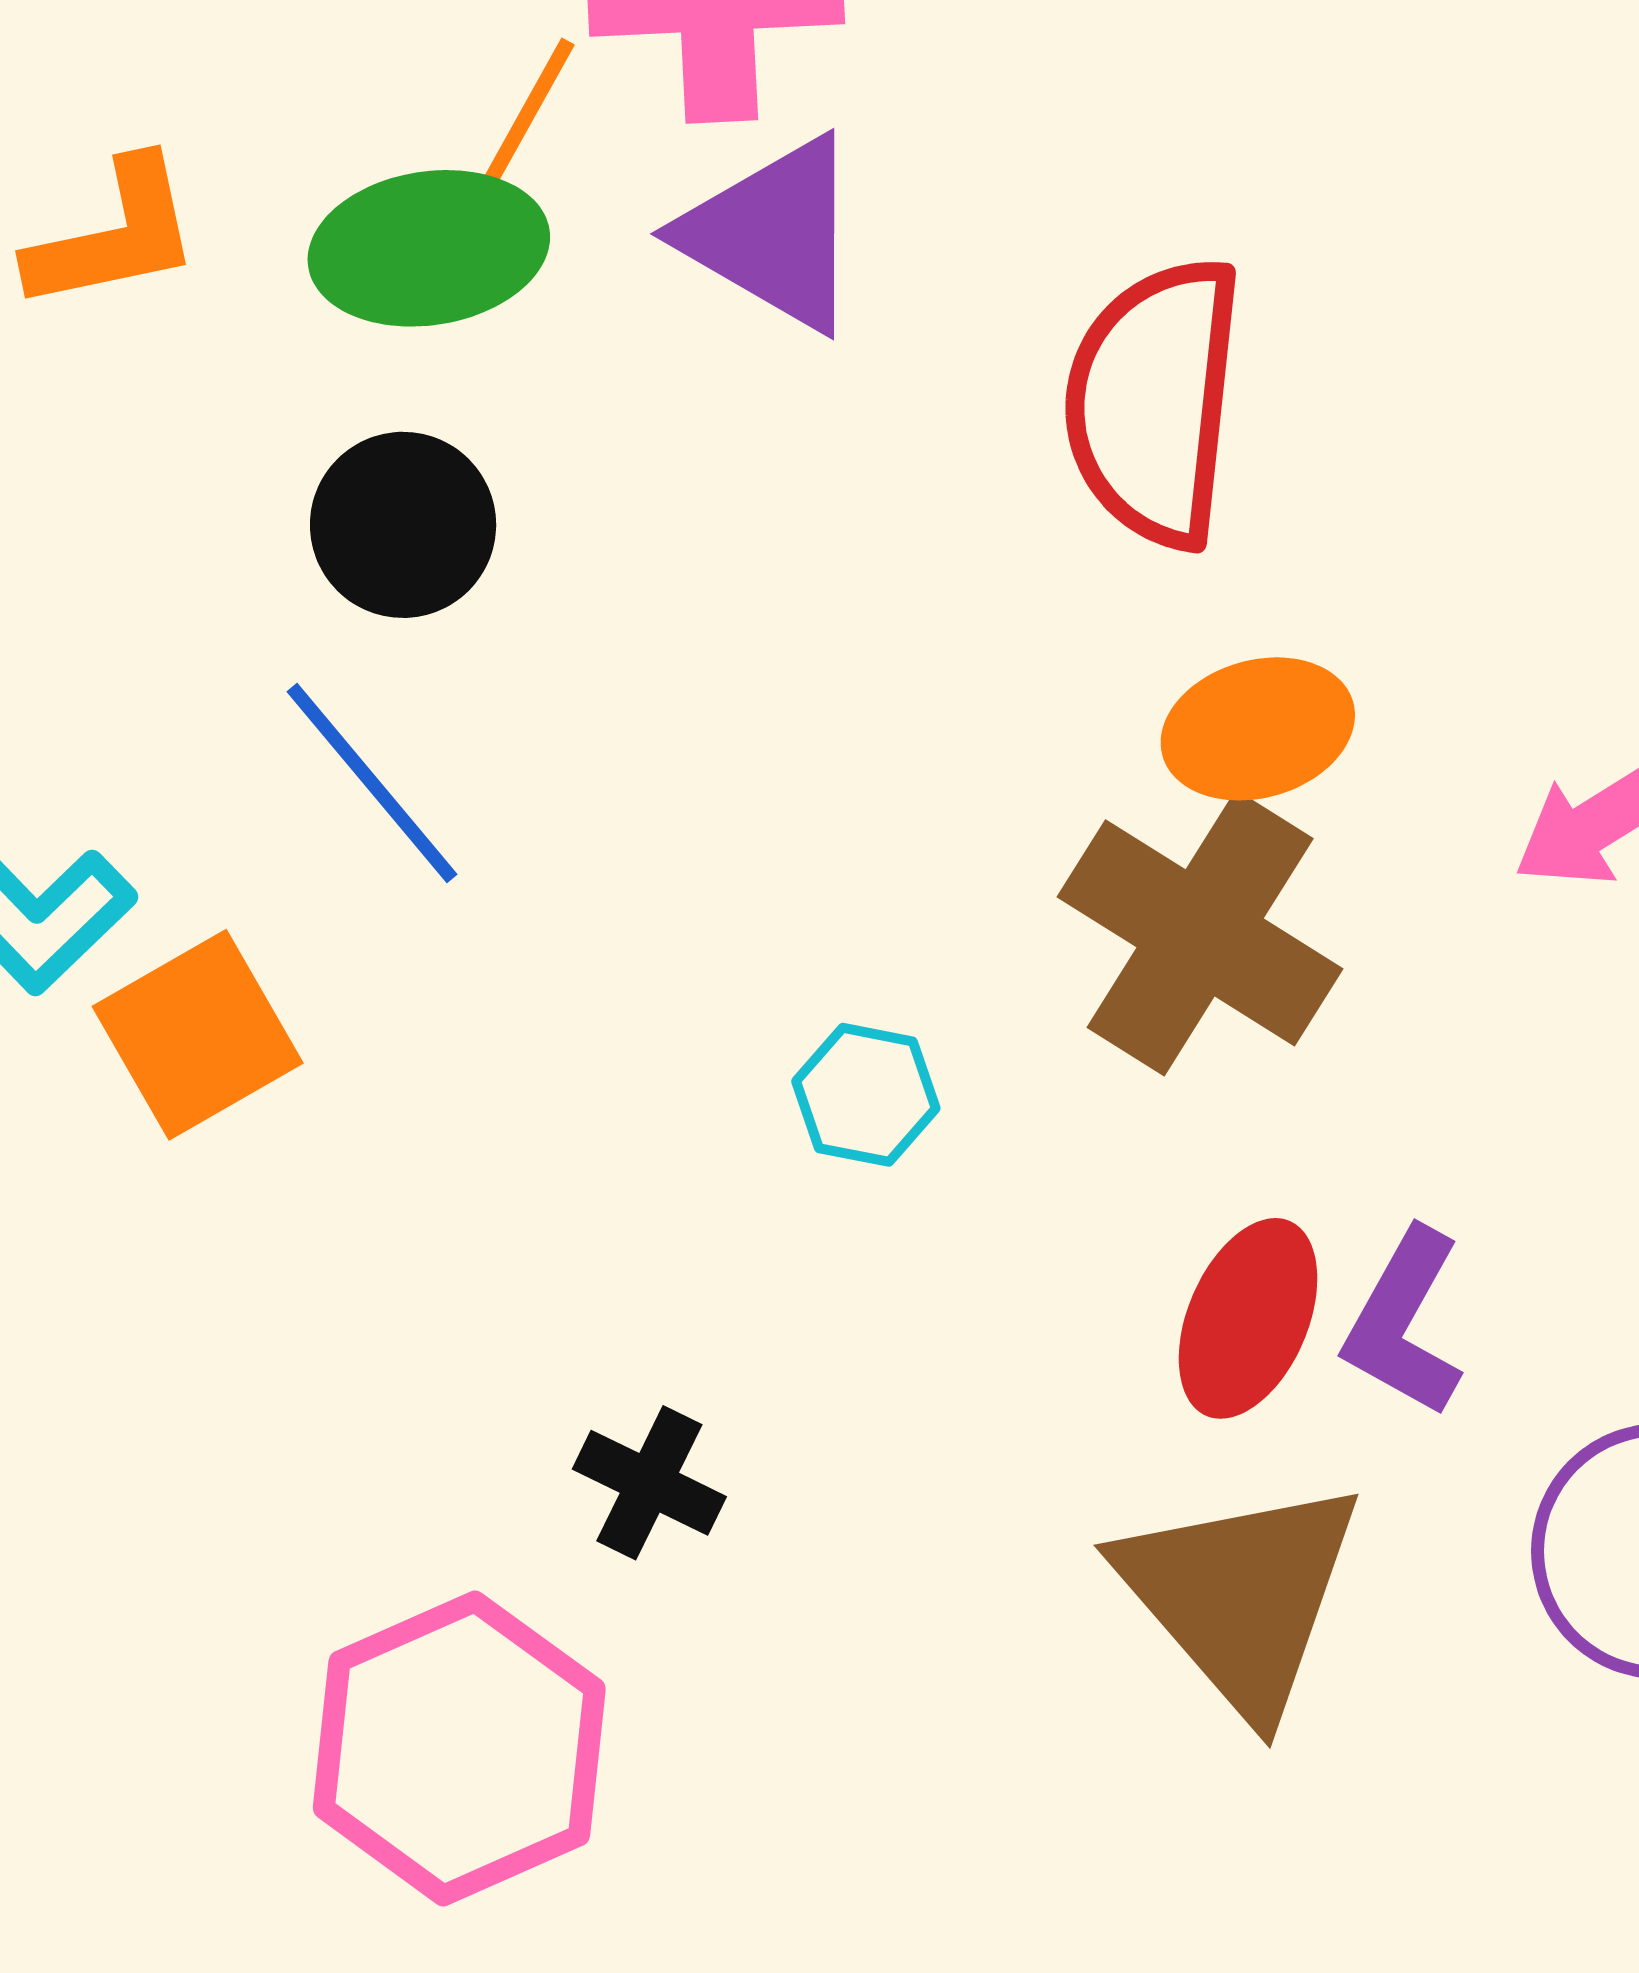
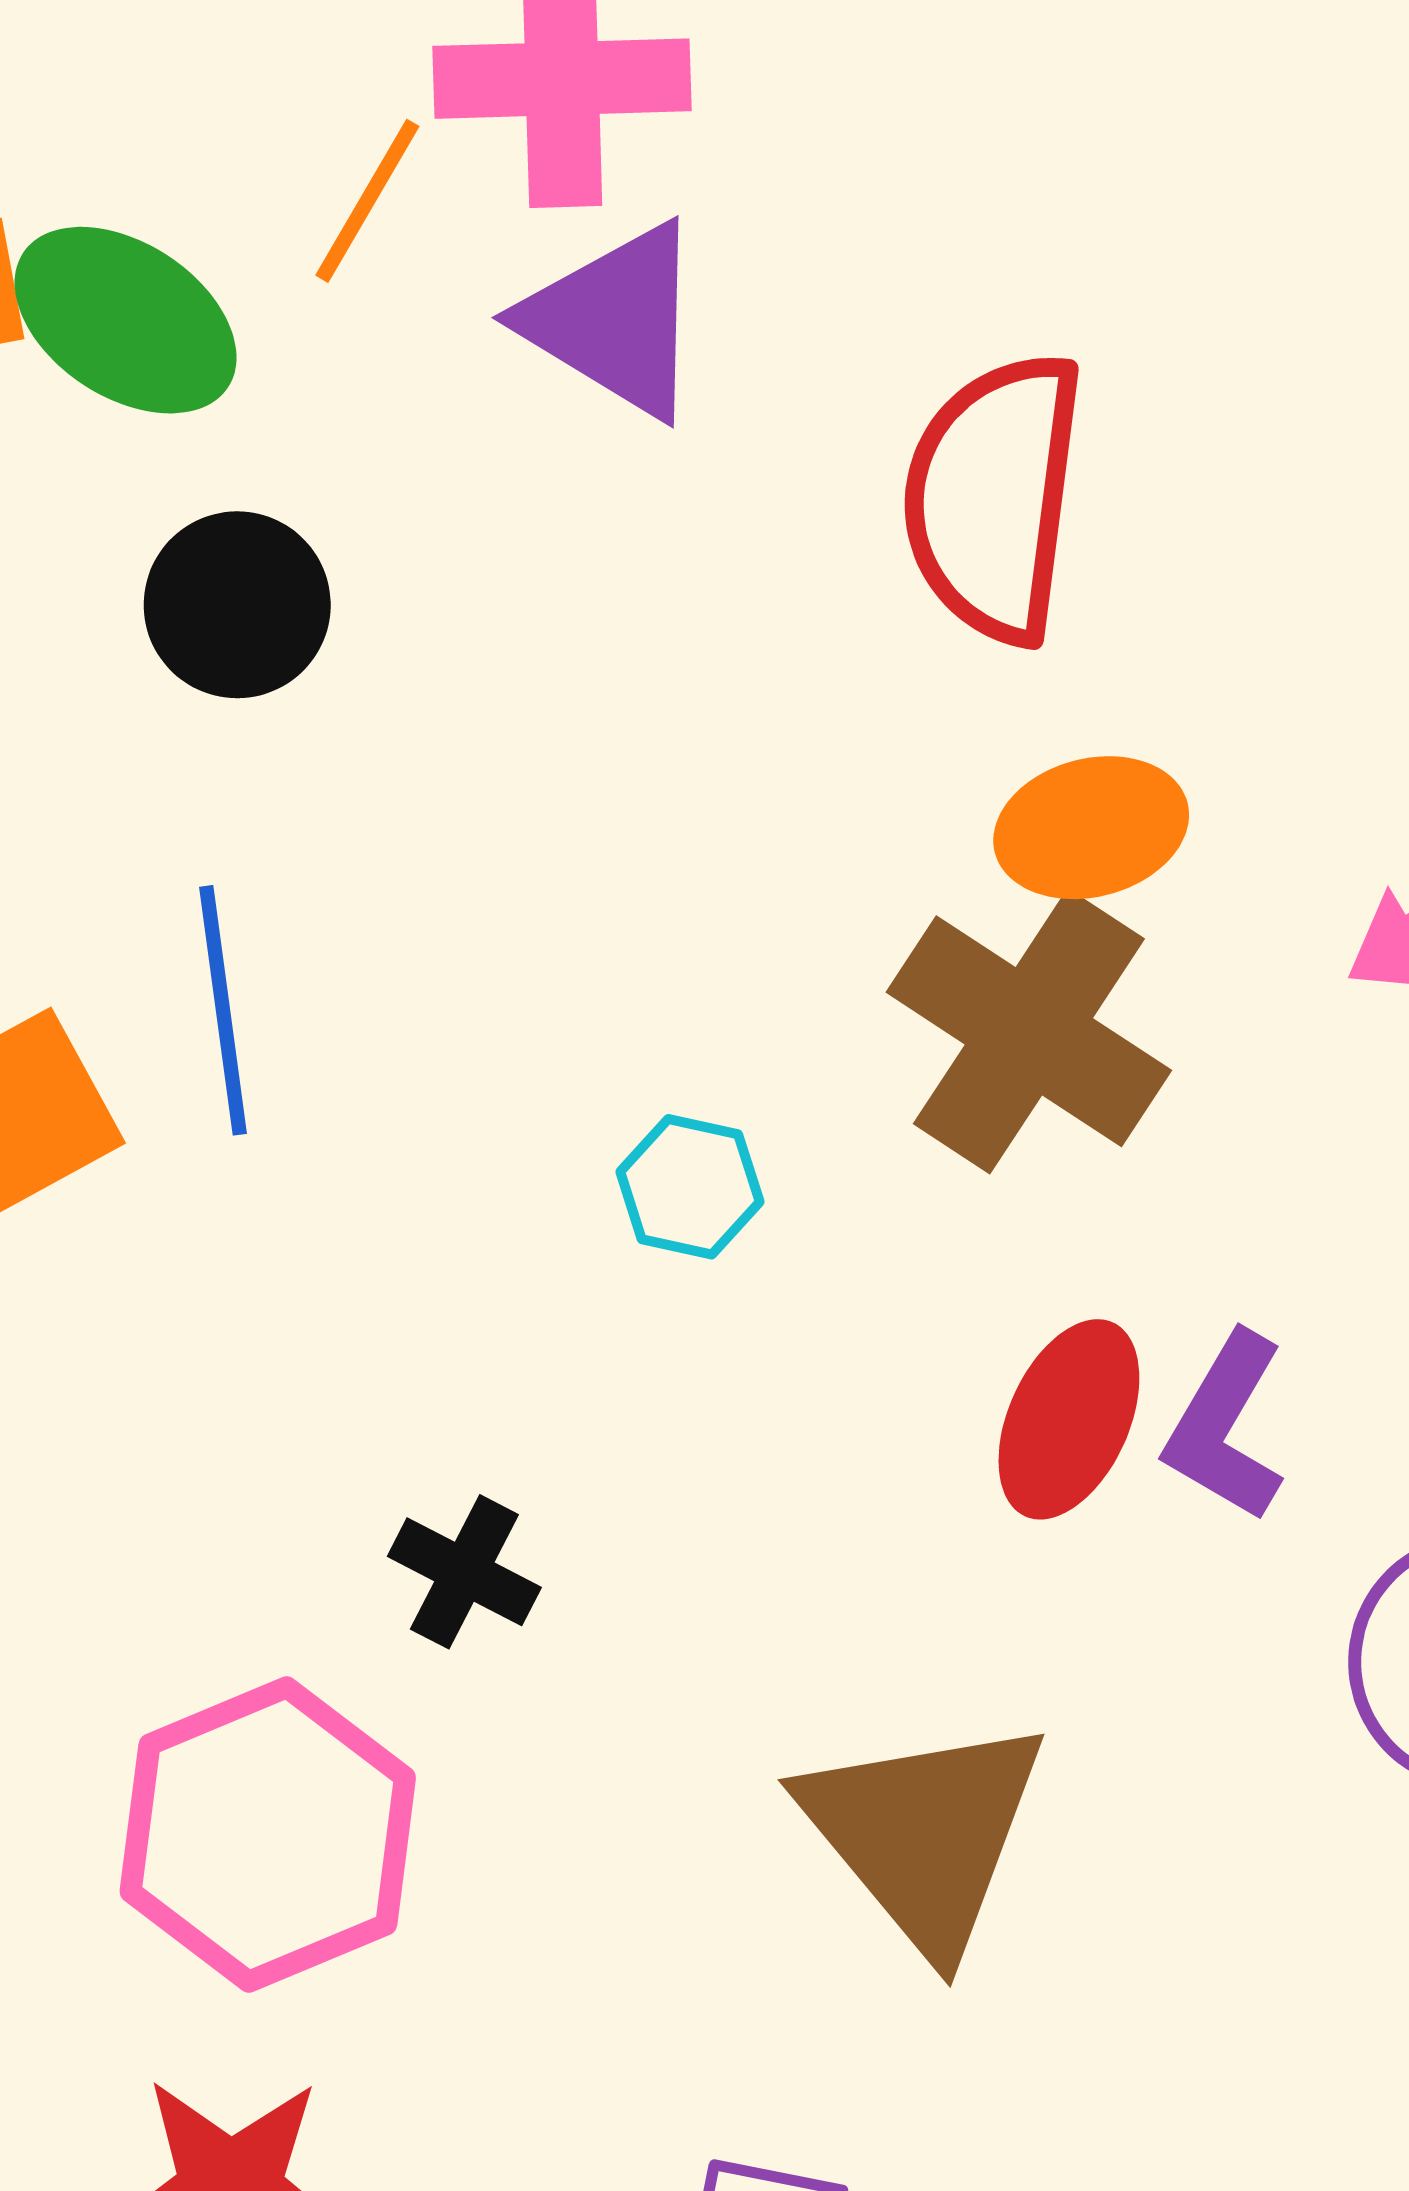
green ellipse: (429, 248) -> (126, 320), moved, turned 41
blue line: (372, 783) -> (223, 1010), moved, turned 31
brown triangle: (1241, 1596) -> (924, 1834), moved

